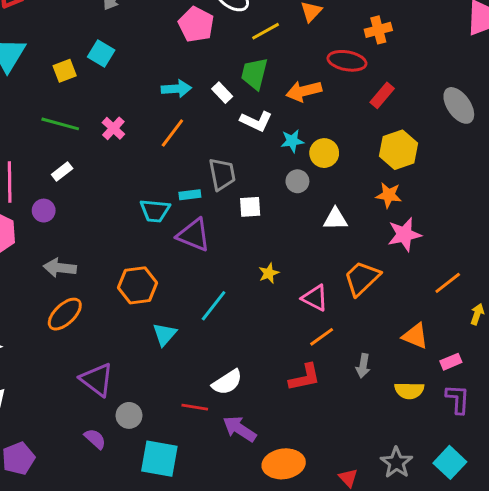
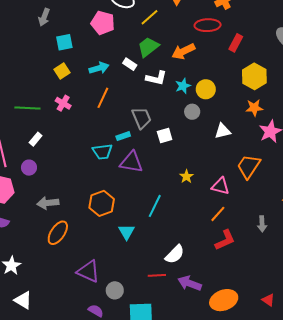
cyan square: (101, 53) -> (64, 42), moved, turned -30
yellow square: (65, 71) -> (62, 71), moved
green trapezoid: (254, 74) -> (148, 47), turned 50
orange line: (322, 337) -> (218, 214), moved

